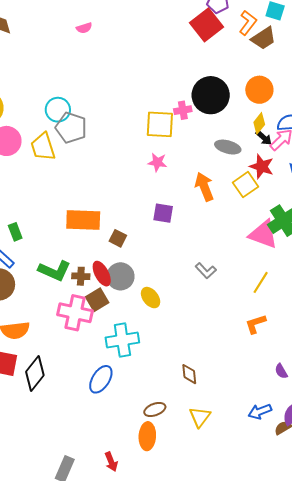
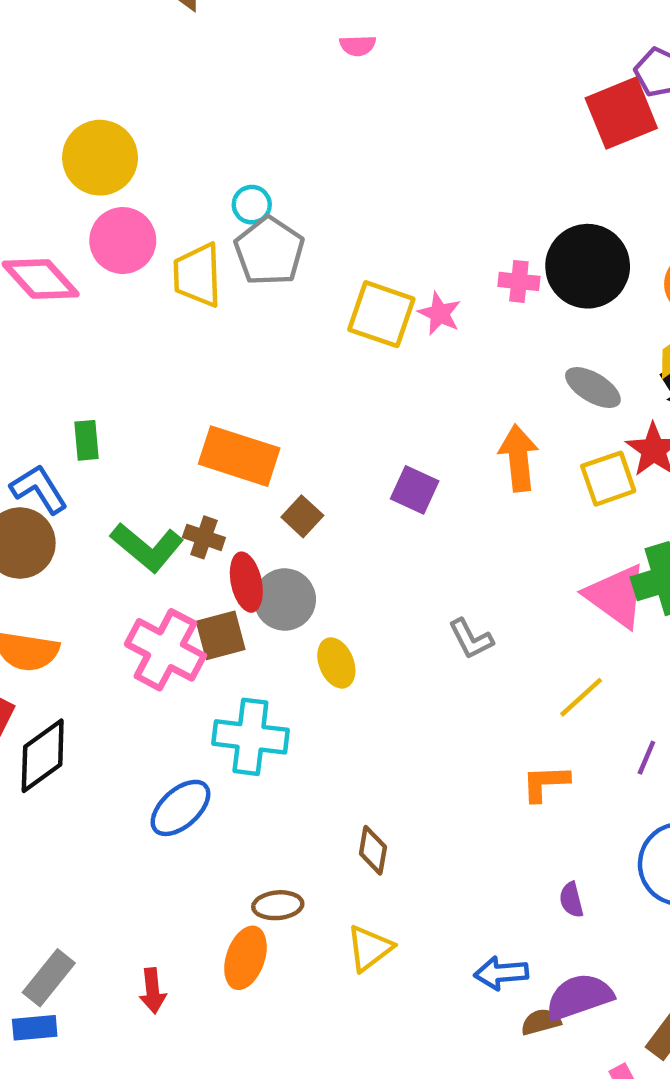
cyan circle: (58, 110) -> (252, 205), size x0.7
yellow square: (160, 124) -> (381, 314), moved
pink star: (157, 162) -> (440, 314), moved
brown cross: (81, 276) -> (204, 537), moved

